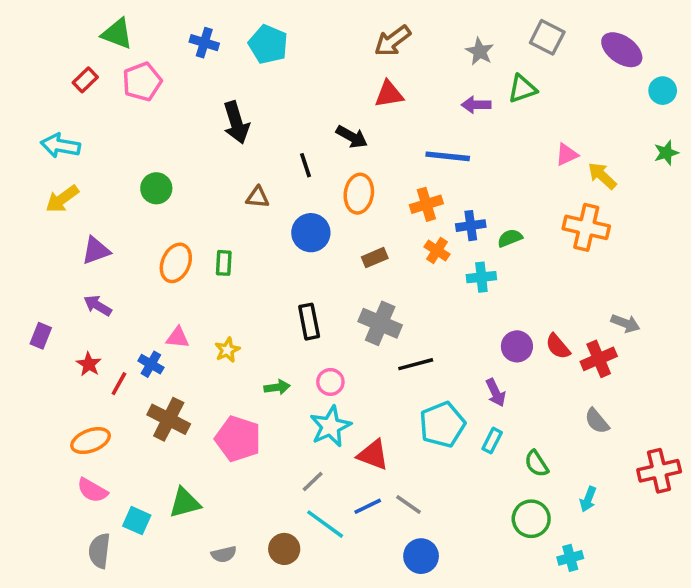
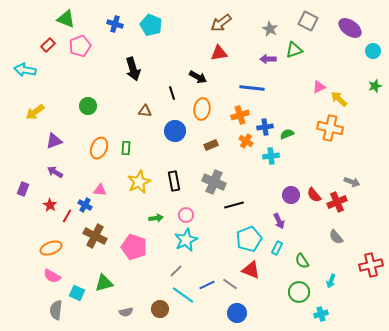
cyan arrow: (60, 146) -> (25, 70), moved
yellow star: (227, 350) -> (139, 182), moved, size x1.6
red triangle: (373, 455) -> (251, 270), moved

